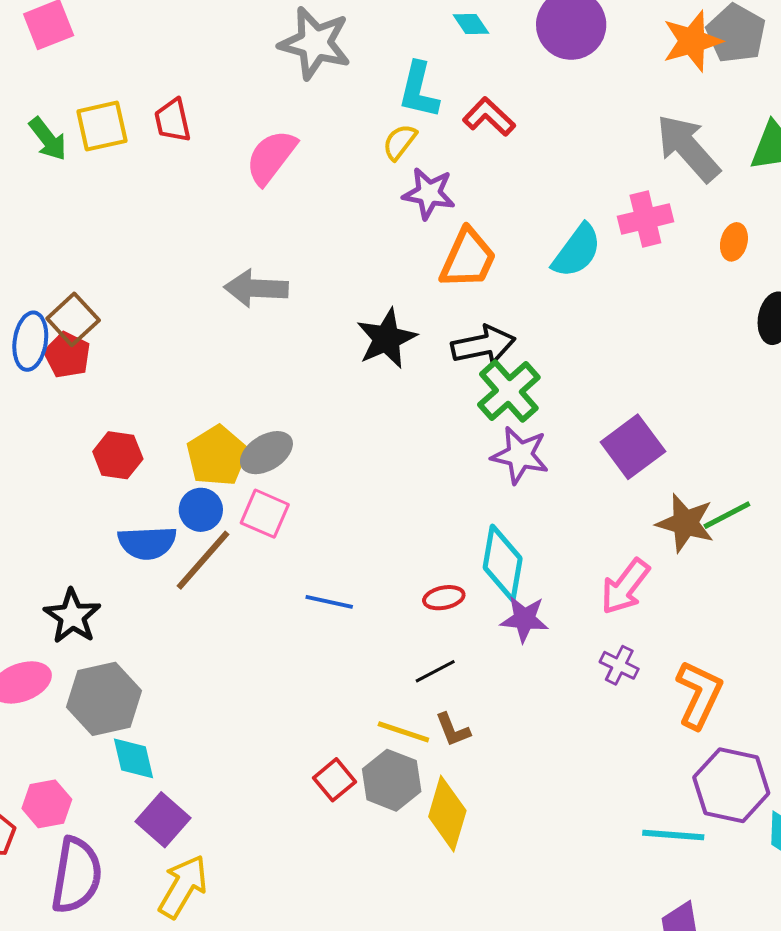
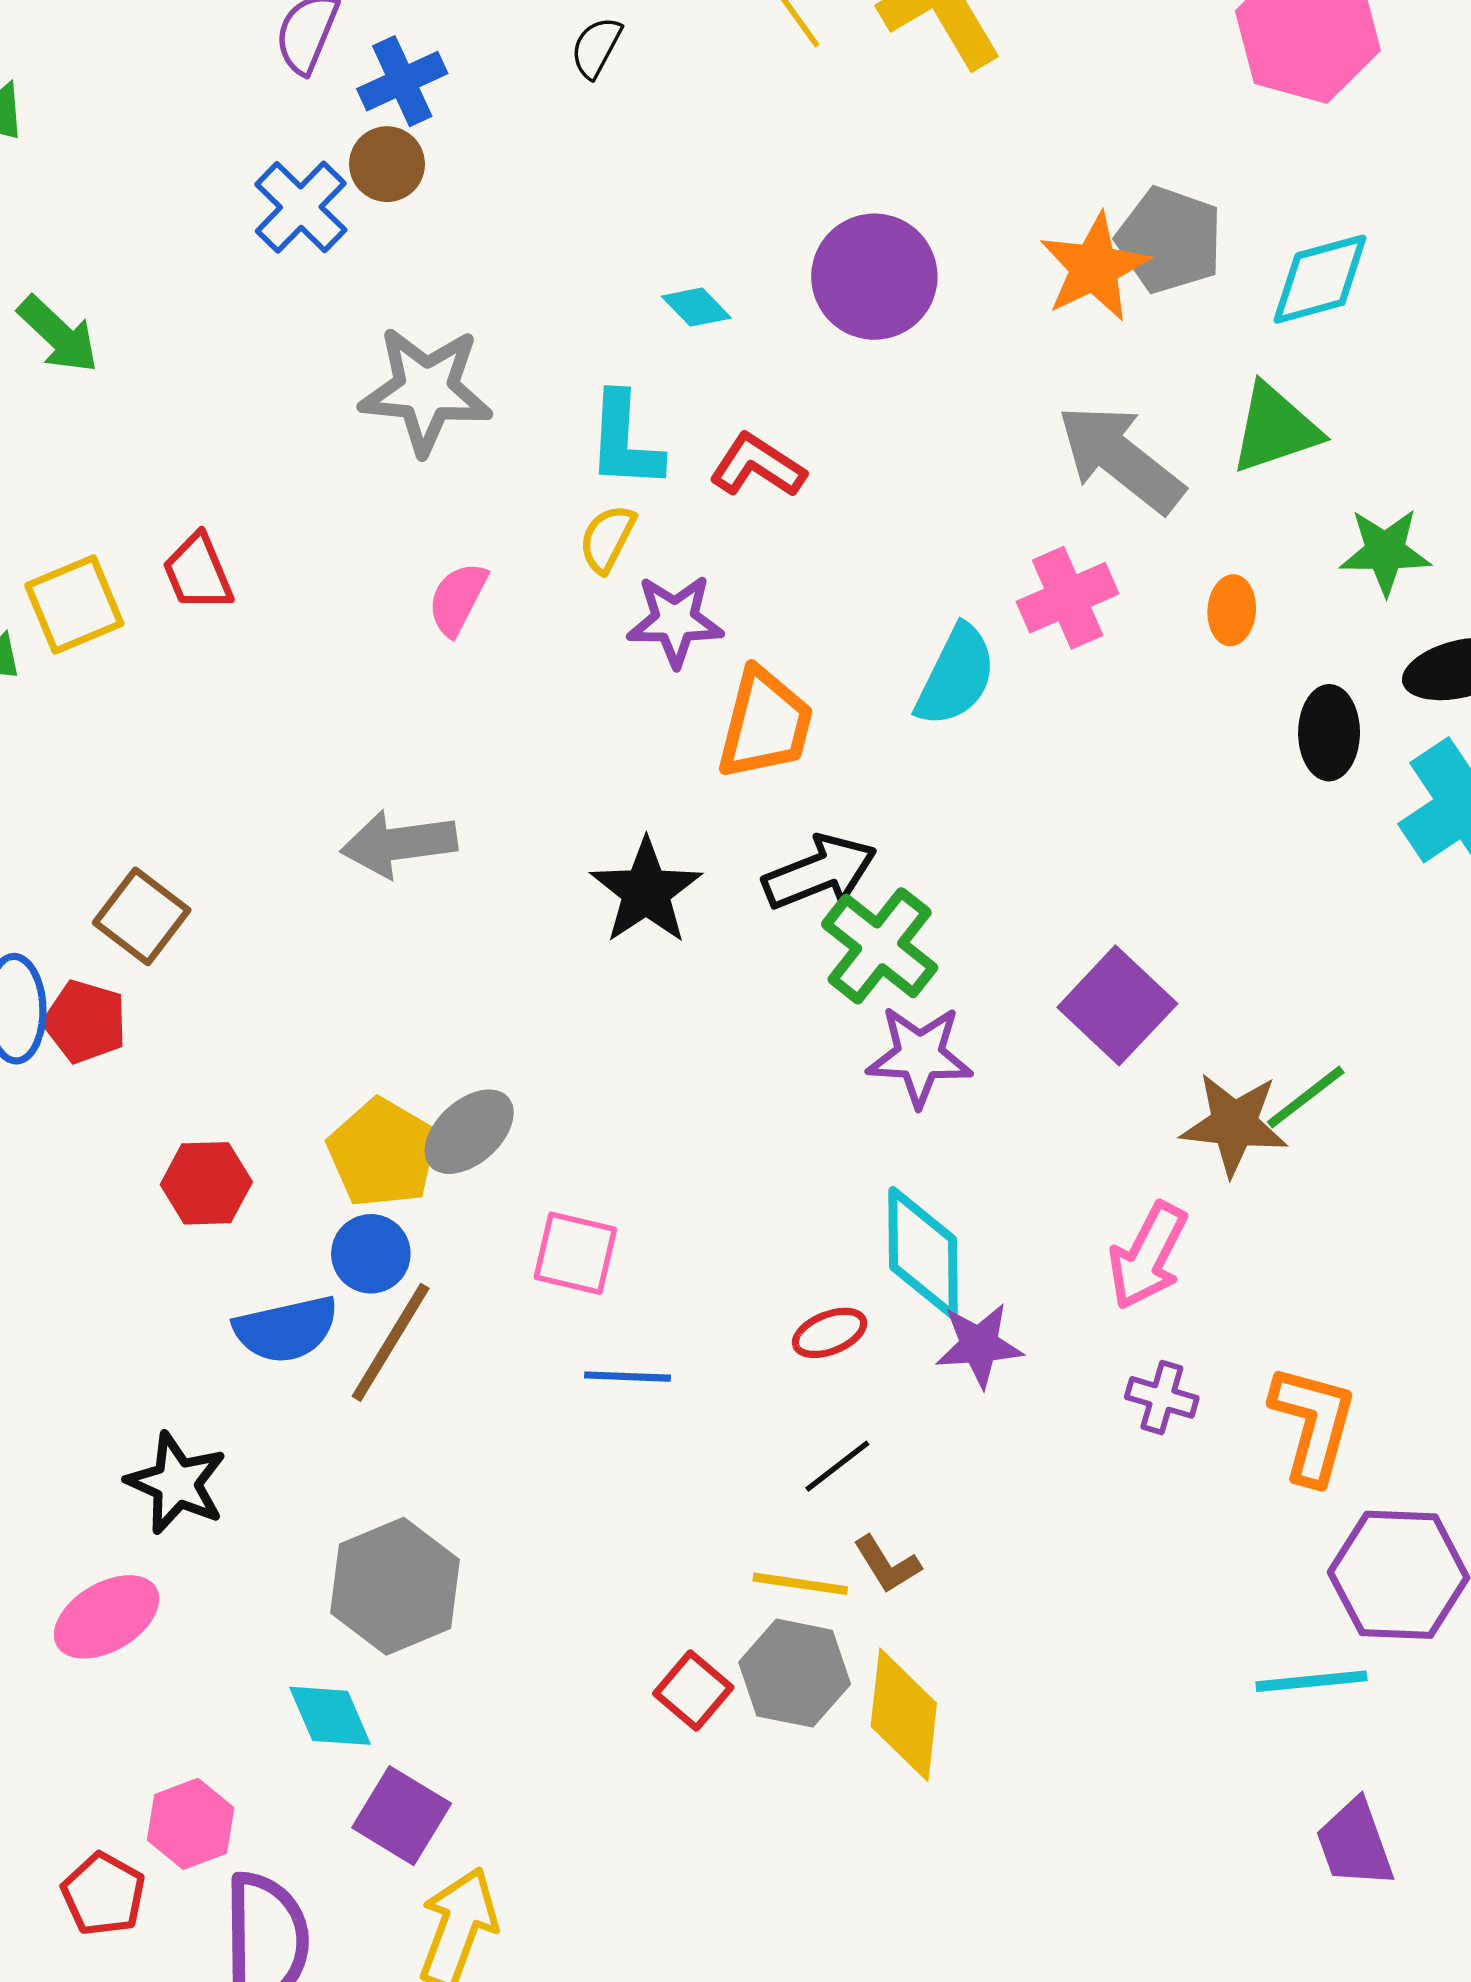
pink semicircle: (271, 157) -> (458, 599), moved, size x0.7
brown square: (73, 319) -> (142, 916), moved
pink square: (265, 514) -> (575, 1253), moved
gray hexagon: (104, 699) -> (395, 1586), moved

